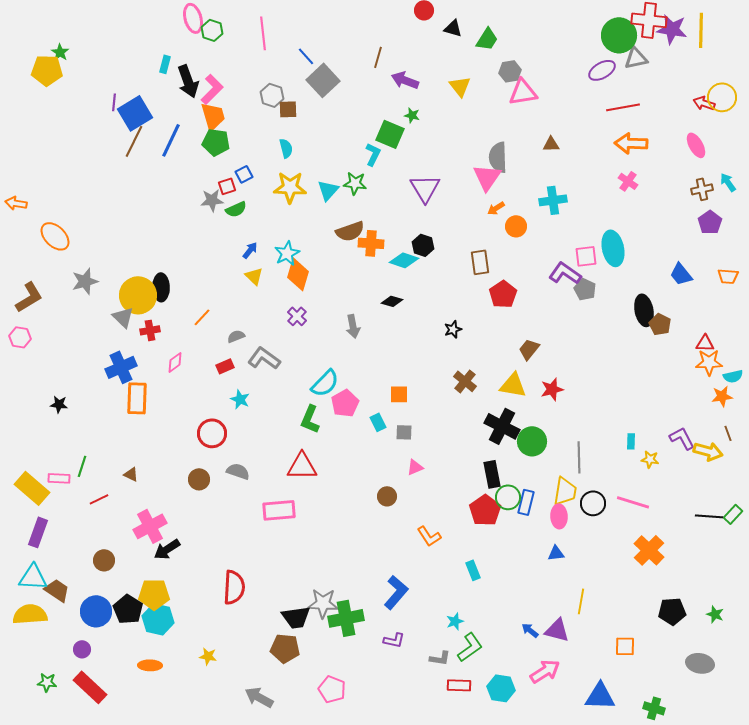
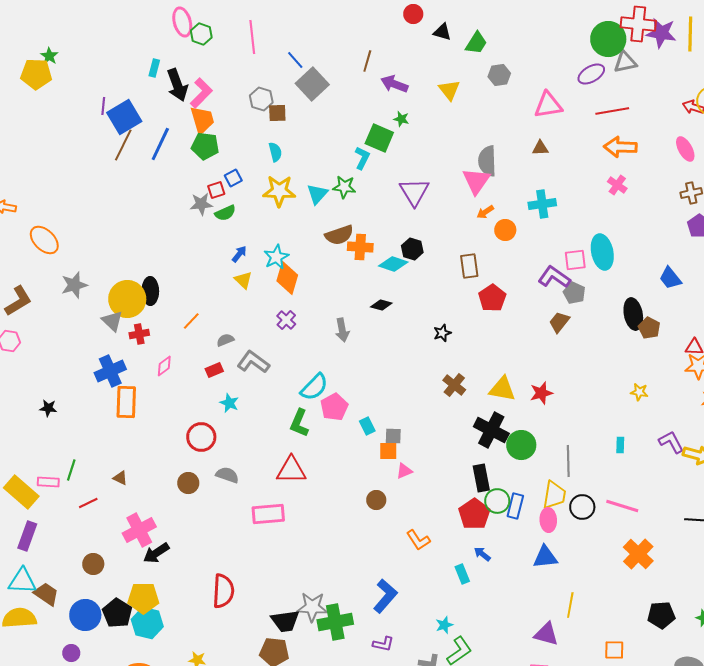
pink triangle: (523, 92) -> (548, 105), moved
brown trapezoid: (529, 349) -> (559, 322), moved
orange square: (399, 394) -> (388, 451), moved
yellow star: (650, 459) -> (639, 392), moved
blue triangle: (556, 553) -> (545, 557), size x1.5
blue arrow: (530, 630) -> (482, 554), moved

